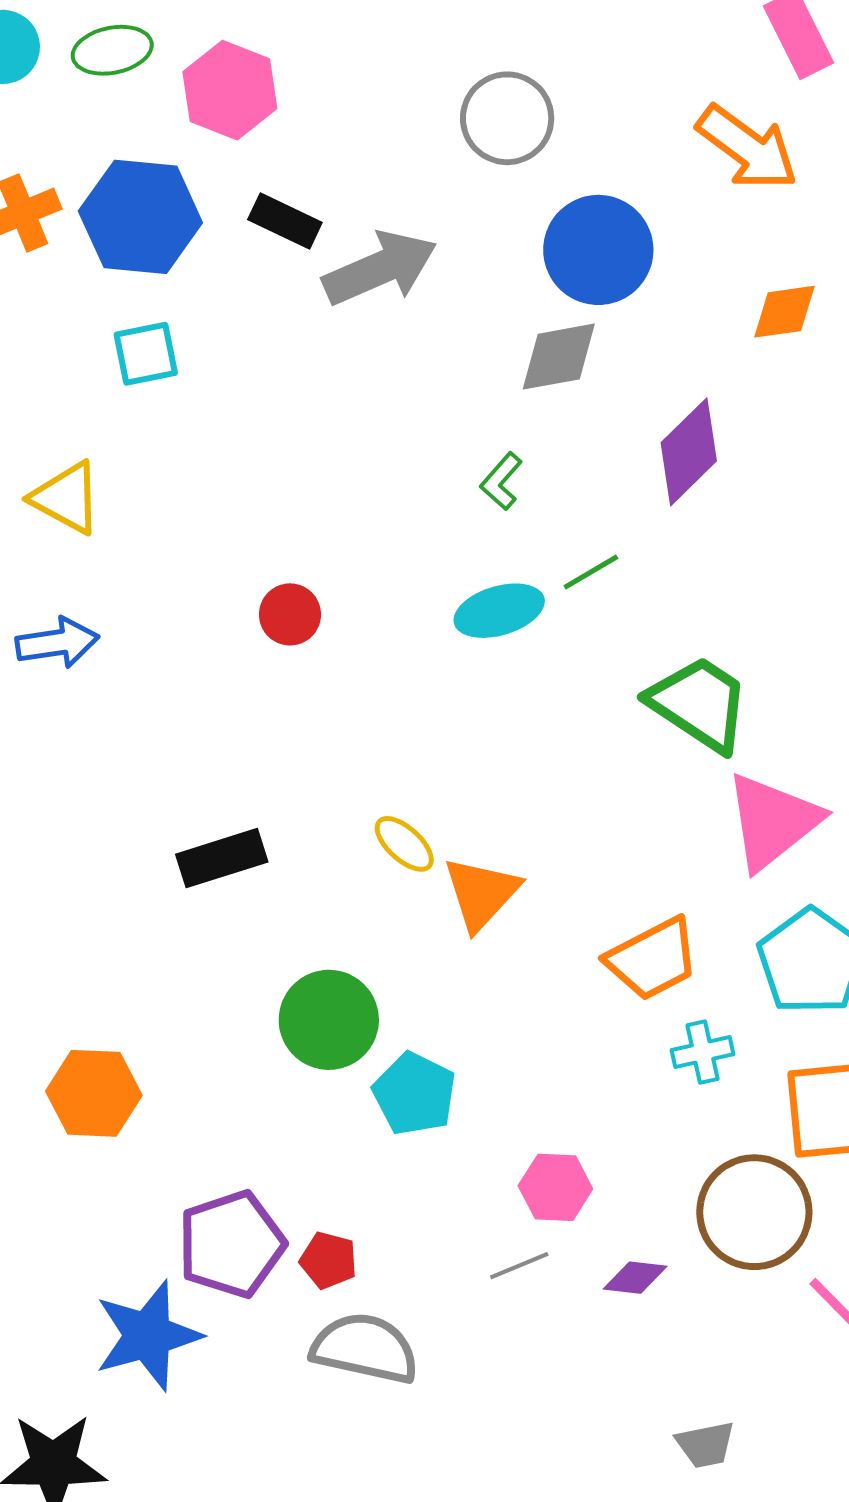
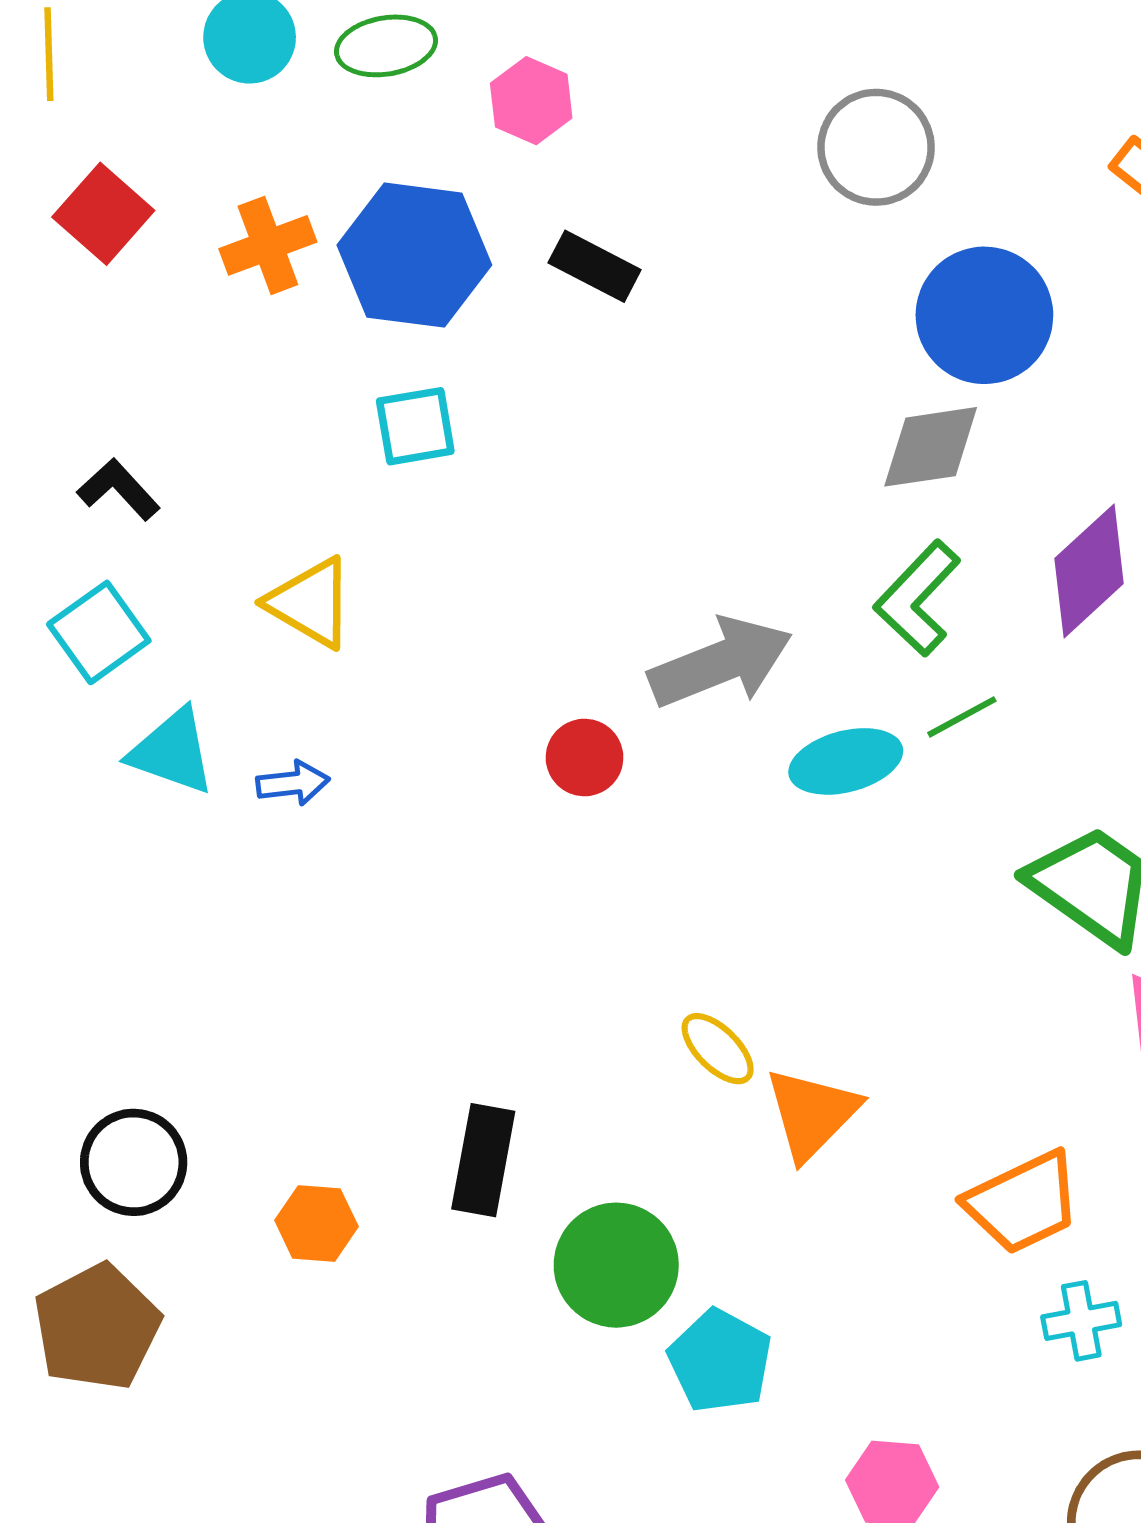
pink hexagon: (230, 90) -> (531, 101), size x0.7
gray arrow: (380, 268) -> (721, 663), moved
green L-shape: (501, 481) -> (917, 598), moved, size x1.6
blue arrow: (57, 643) -> (293, 783), size x0.7
black rectangle: (222, 858) -> (483, 1160), moved, turned -64
orange hexagon: (94, 1093) -> (316, 1223), moved, size x0.7

